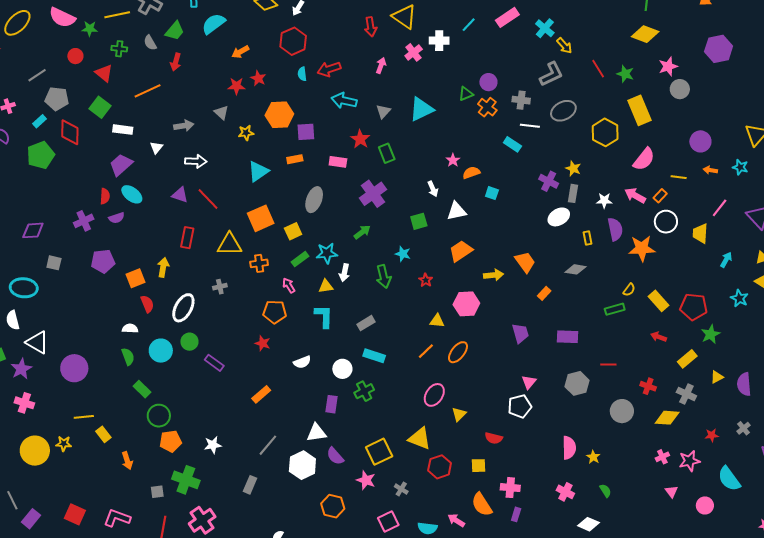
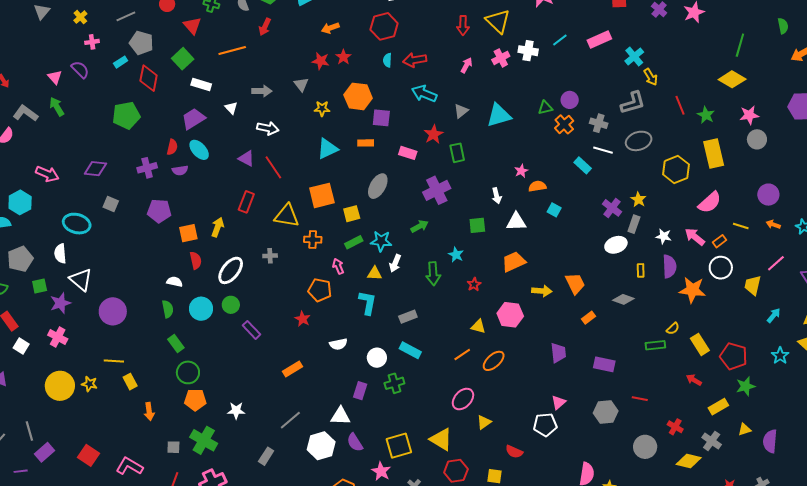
white triangle: (156, 148) -> (231, 108), turned -32
green pentagon: (41, 155) -> (126, 115), moved

